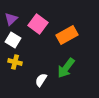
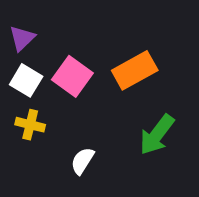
pink square: (38, 24) -> (72, 76), moved
green arrow: (66, 68) -> (157, 135), moved

